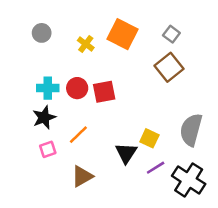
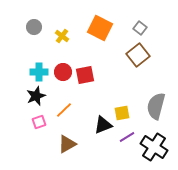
yellow cross: (86, 44) -> (62, 36), moved
yellow square: (149, 138) -> (122, 113), turned -35
black triangle: (126, 153) -> (103, 125), turned 36

